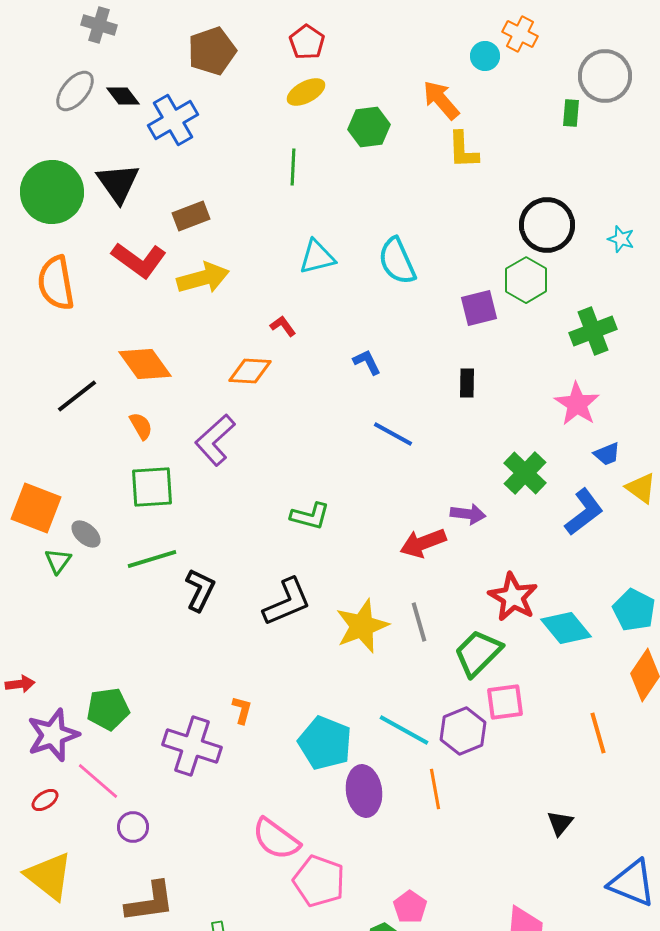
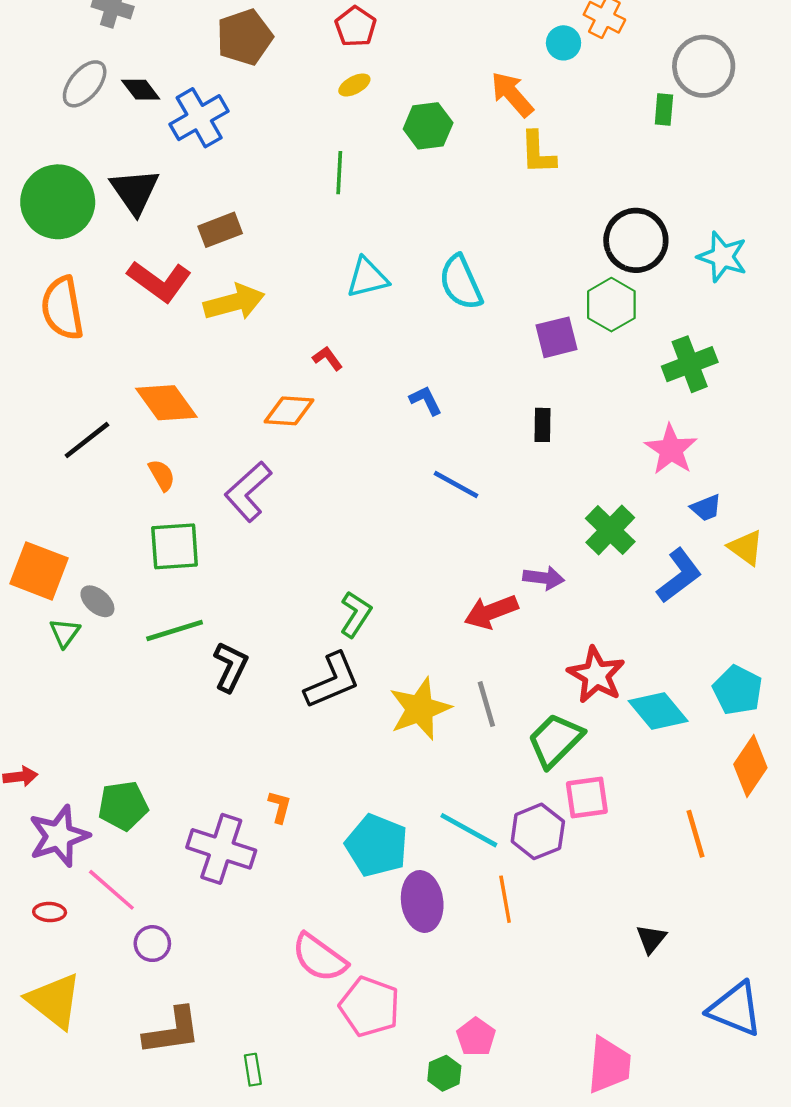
yellow ellipse: (306, 92) -> (354, 85), size x0.7
cyan star: (621, 239) -> (722, 257), size x1.6
green L-shape: (310, 516) -> (356, 614), moved, turned -72
red ellipse: (45, 800) -> (50, 912), turned 36

